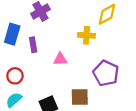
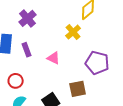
yellow cross: (86, 35) -> (73, 32), turned -35
pink triangle: (60, 59) -> (53, 58), turned 40

